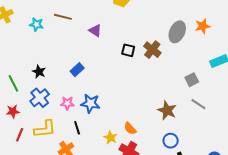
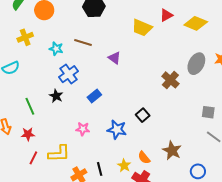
black square: (128, 50) -> (143, 115), moved, turned 32
gray square: (192, 80) -> (208, 112), turned 32
blue cross: (40, 98) -> (69, 74), moved
blue star: (90, 103) -> (117, 130), moved
brown star: (167, 110) -> (172, 151), moved
black line: (77, 128) -> (100, 169), moved
blue circle: (171, 141) -> (198, 171), moved

